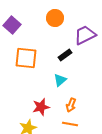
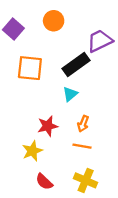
orange circle: (55, 18) -> (54, 21), moved
black rectangle: (65, 55) -> (76, 65), size x1.6

